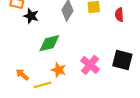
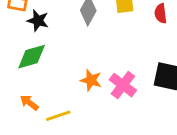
green diamond: (49, 43) -> (32, 57), moved
orange star: (59, 70) -> (91, 80), moved

